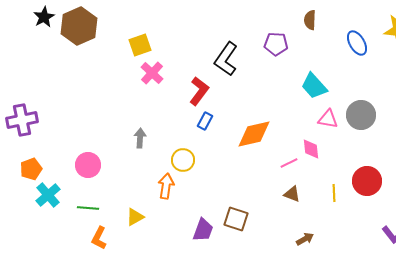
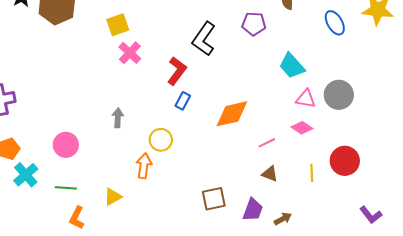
pink diamond: (311, 149) -> (302, 128), moved, turned -50
brown square: (236, 219) -> (214, 199), turned -30
purple trapezoid: (203, 230) -> (253, 210), moved

